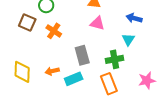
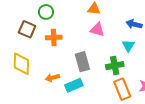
orange cross: (54, 31) -> (54, 38), turned -35
yellow diamond: (22, 72) -> (21, 64), moved
orange rectangle: (109, 84) -> (122, 89), moved

